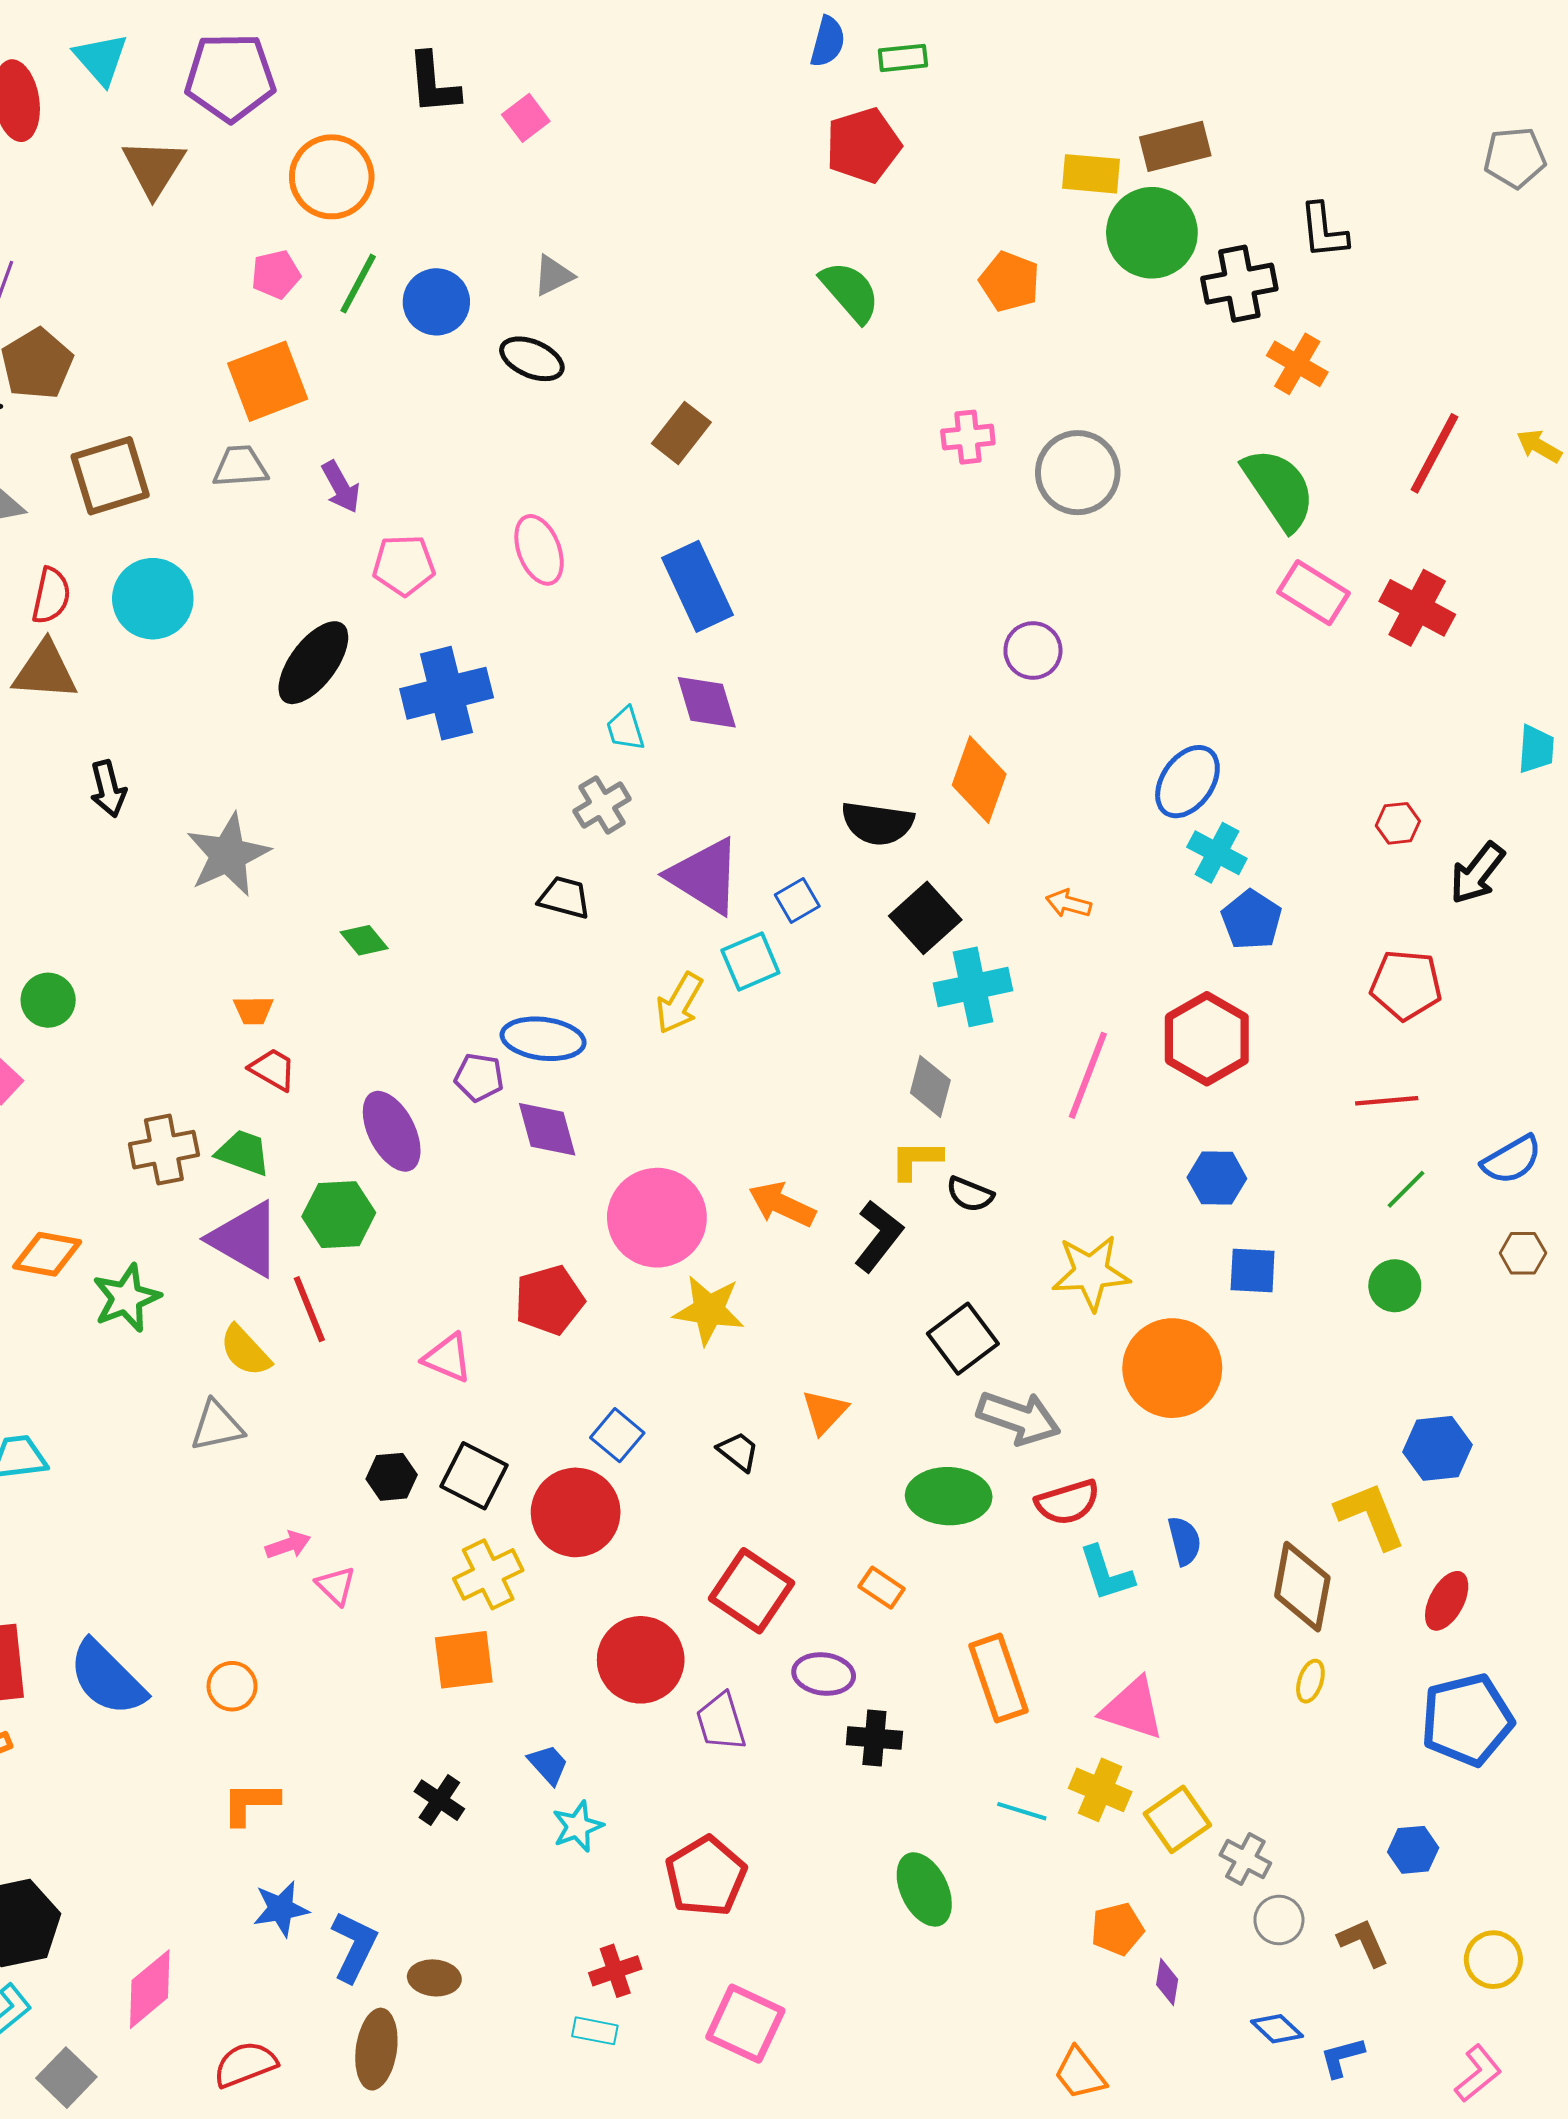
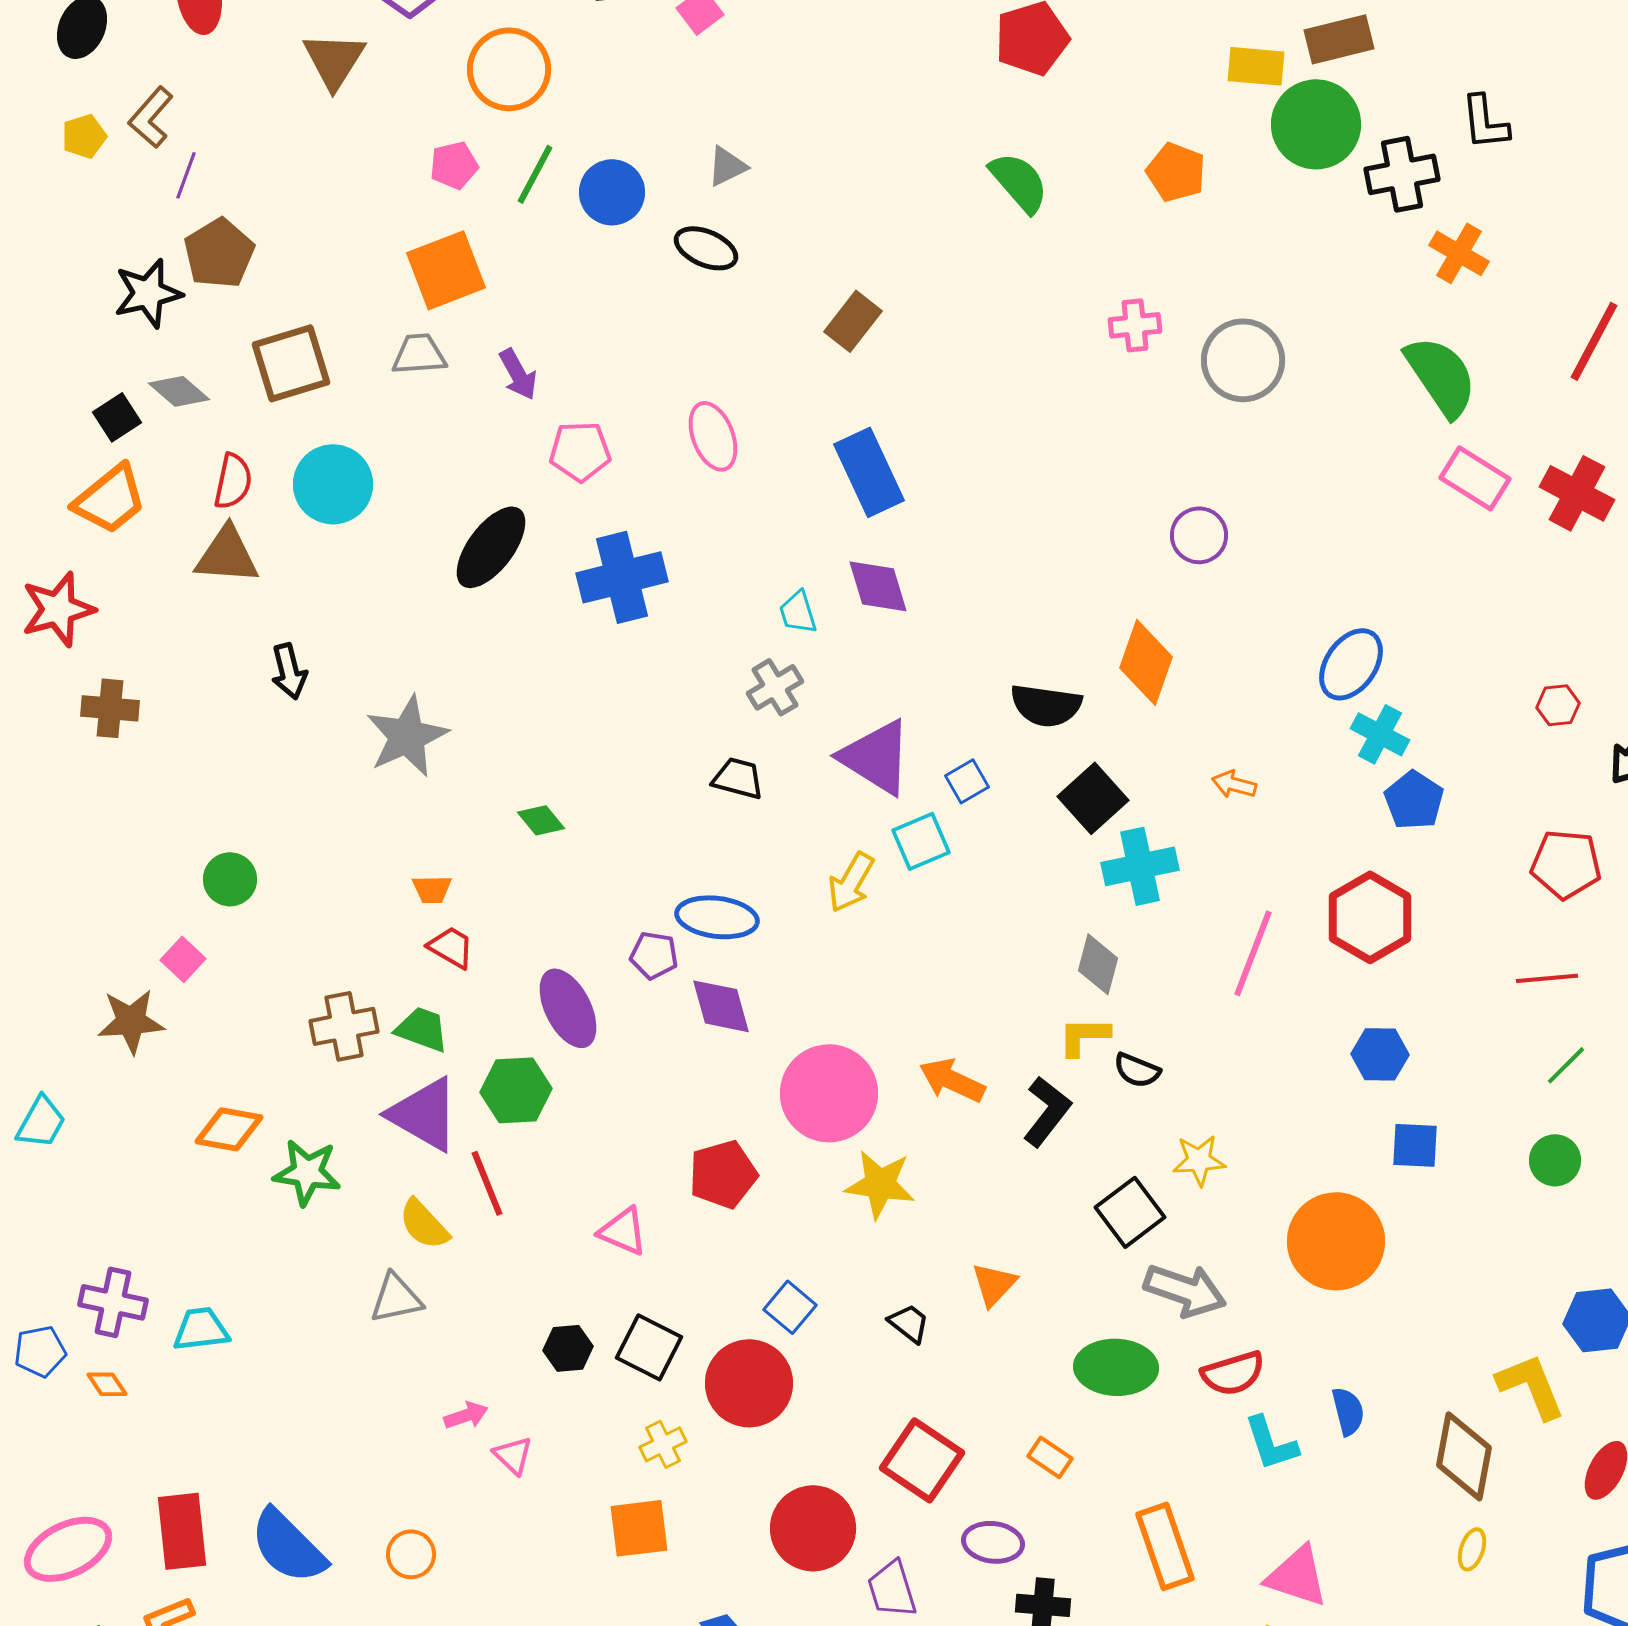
yellow star: (1091, 1273) -> (1199, 1160), moved, size x0.7
green star: (126, 1298) -> (307, 1172), turned 30
yellow cross: (488, 1574) -> (663, 1444), size x0.7

